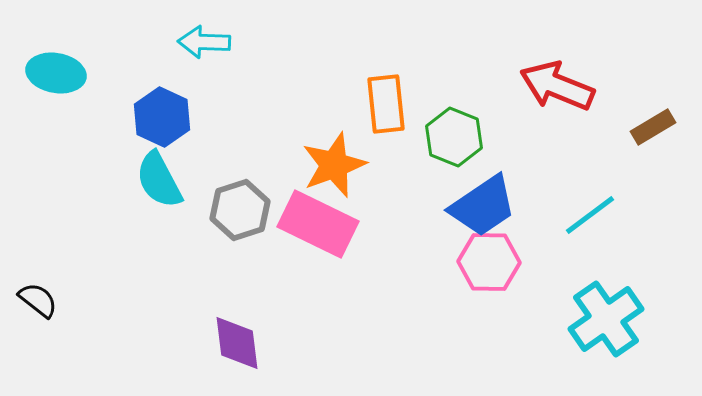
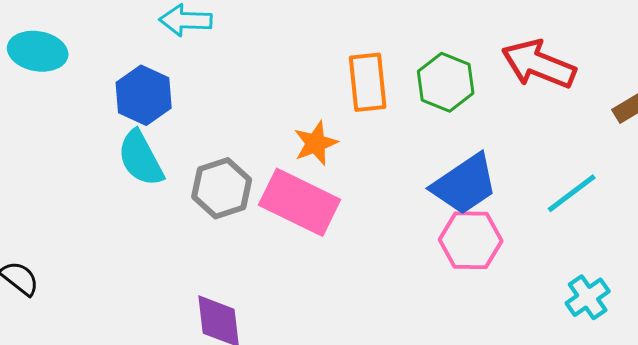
green hexagon: (454, 137) -> (446, 82), moved
orange star: (334, 165) -> (316, 143), size x0.7
cyan cross: (606, 319) -> (588, 297), size x0.6

